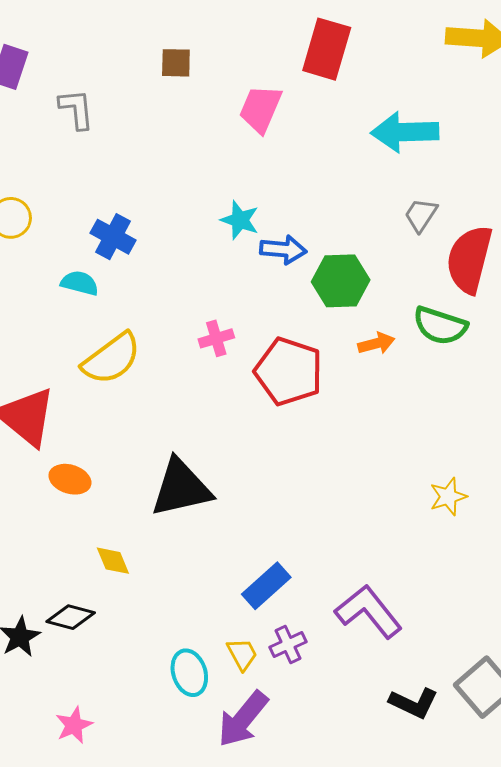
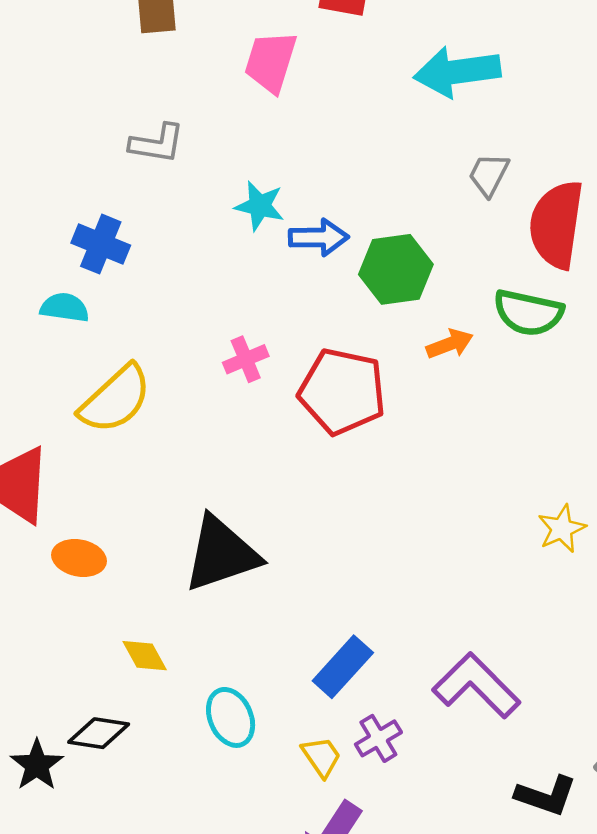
gray L-shape: (76, 109) -> (157, 143), moved, turned 111
cyan ellipse: (189, 673) -> (231, 717), moved

